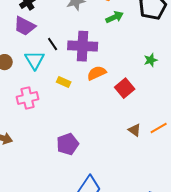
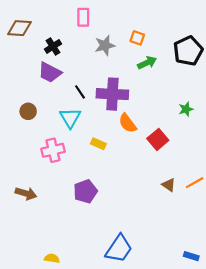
cyan triangle: (35, 60) -> (70, 118), moved
orange semicircle: (97, 73) -> (128, 123), turned -102
yellow rectangle: (64, 82) -> (98, 144), moved
purple pentagon: (68, 144) -> (85, 191), moved

